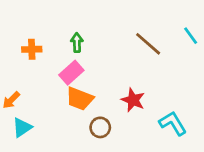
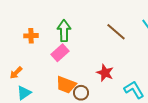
green arrow: (77, 42) -> (64, 31), size x1.5
orange trapezoid: (80, 99) -> (66, 85), moved

